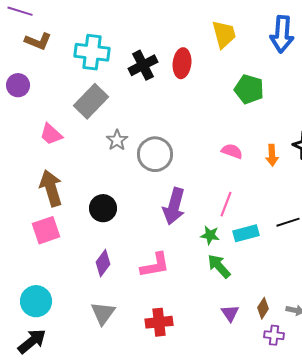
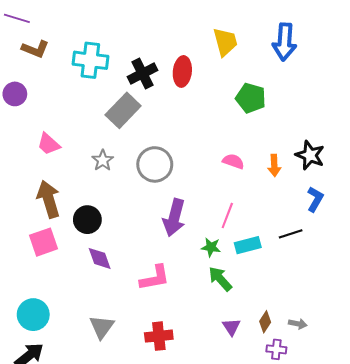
gray rectangle: (91, 101) -> (123, 110), moved
gray star: (117, 140) -> (103, 160), moved
black circle: (103, 208) -> (87, 220), moved
purple diamond: (103, 263) -> (100, 258), moved, turned -56

